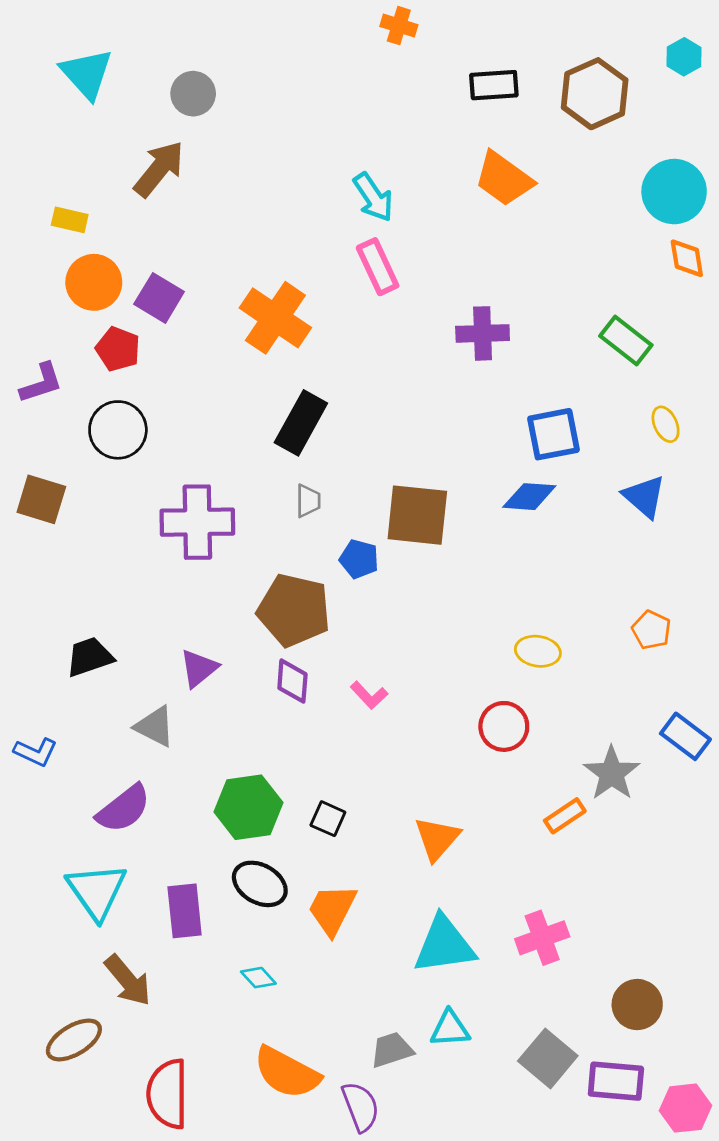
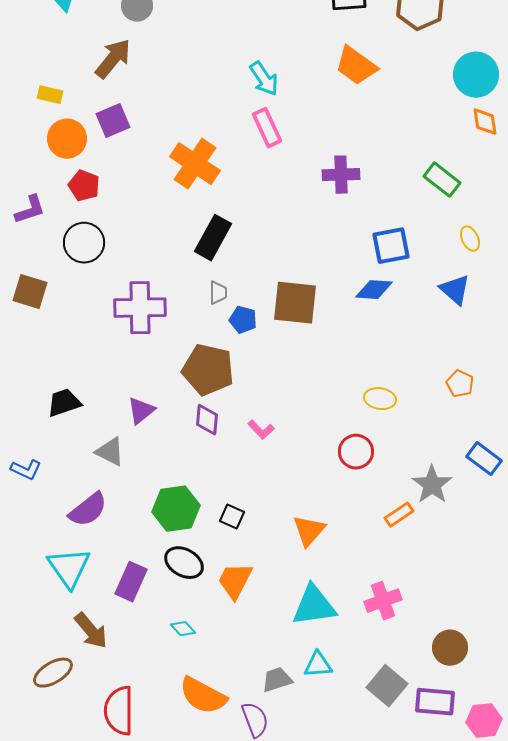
purple square: (159, 298) -> (113, 121), moved, turned 36
blue pentagon: (359, 559) -> (243, 320), moved
purple rectangle: (185, 911) -> (131, 582), turned 30

